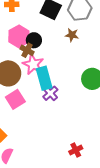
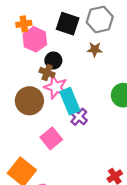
pink hexagon: (19, 36) -> (35, 39), moved
pink square: (15, 99) -> (51, 138), moved

